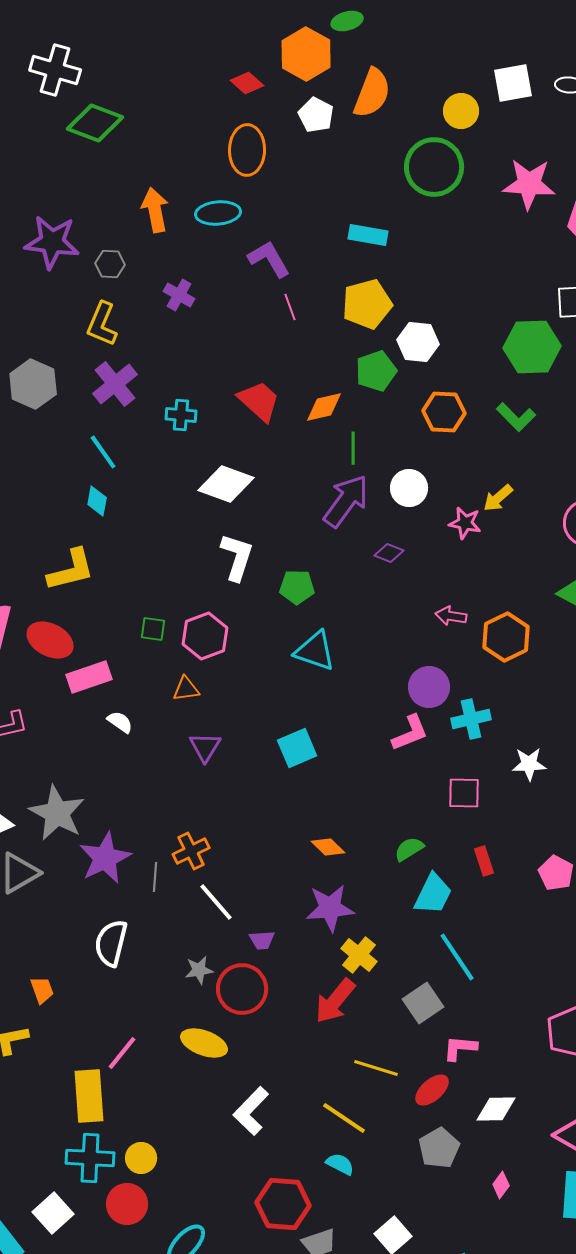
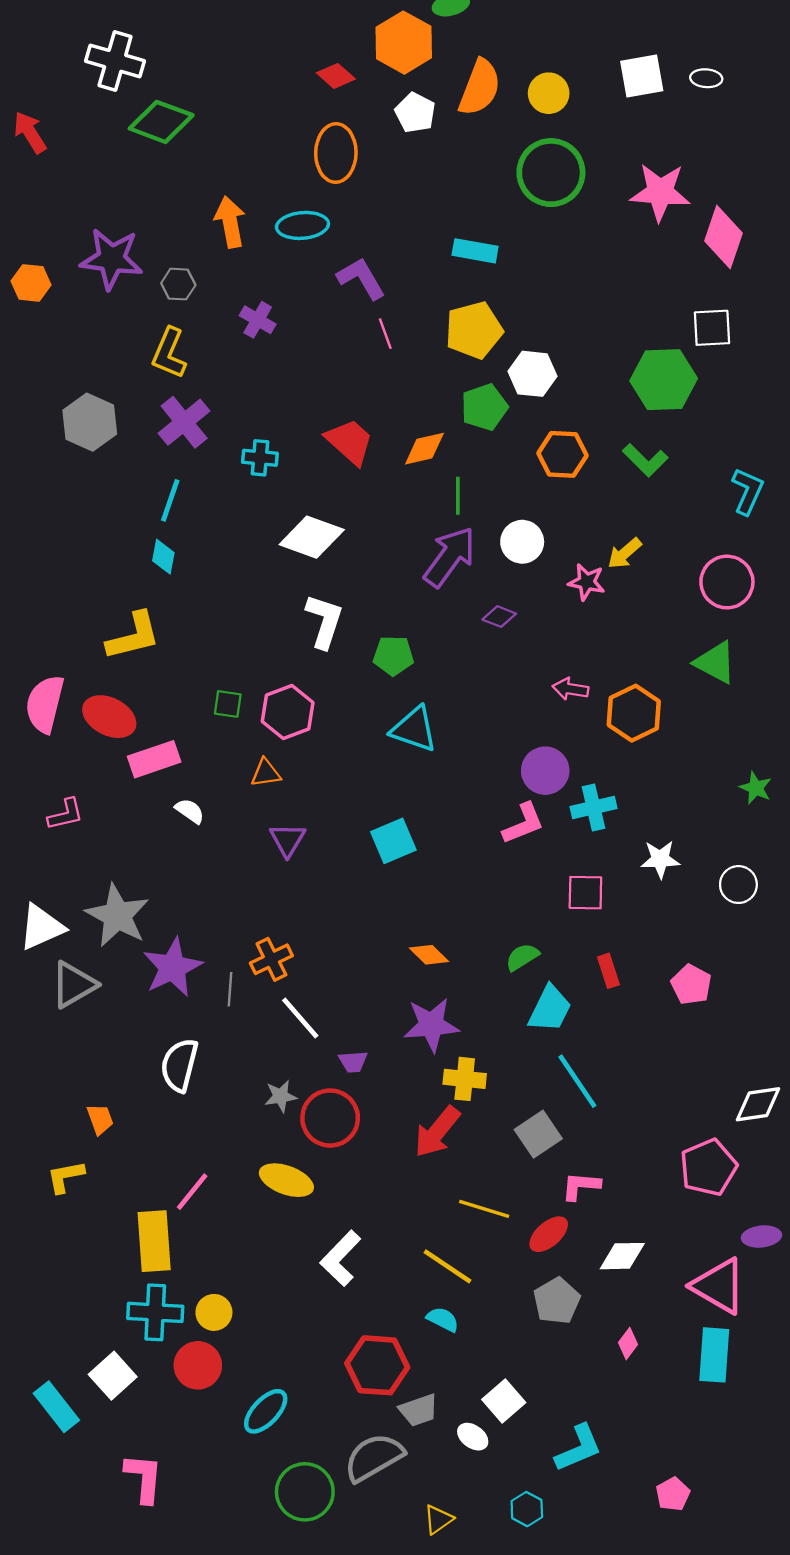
yellow circle: (461, 111) -> (549, 93), moved
cyan line: (103, 452) -> (170, 500), turned 54
yellow cross: (359, 955) -> (465, 1079), turned -33

